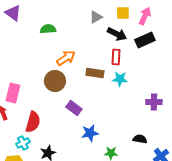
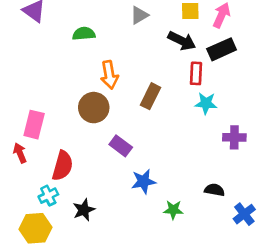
gray triangle: (96, 17) -> (139, 15), moved
red rectangle: (116, 57) -> (196, 73), moved
orange arrow: (66, 58) -> (109, 75), turned 114
brown rectangle: (95, 73) -> (151, 96), turned -72
cyan star: (120, 79) -> (206, 103), moved

